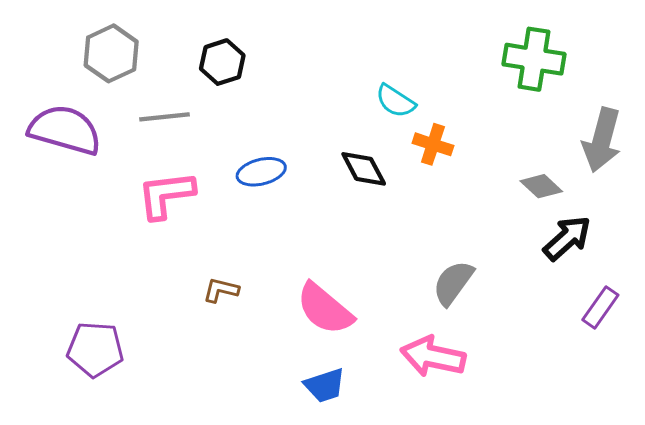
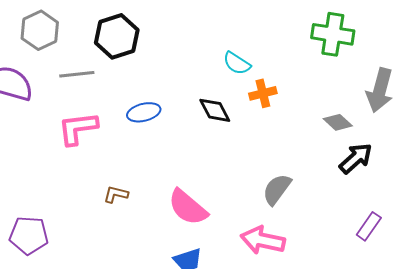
black hexagon: (222, 62) -> (117, 36), size x1.4
orange cross: (433, 144) -> (263, 93), turned -32
purple rectangle: (600, 307) -> (369, 226), moved

